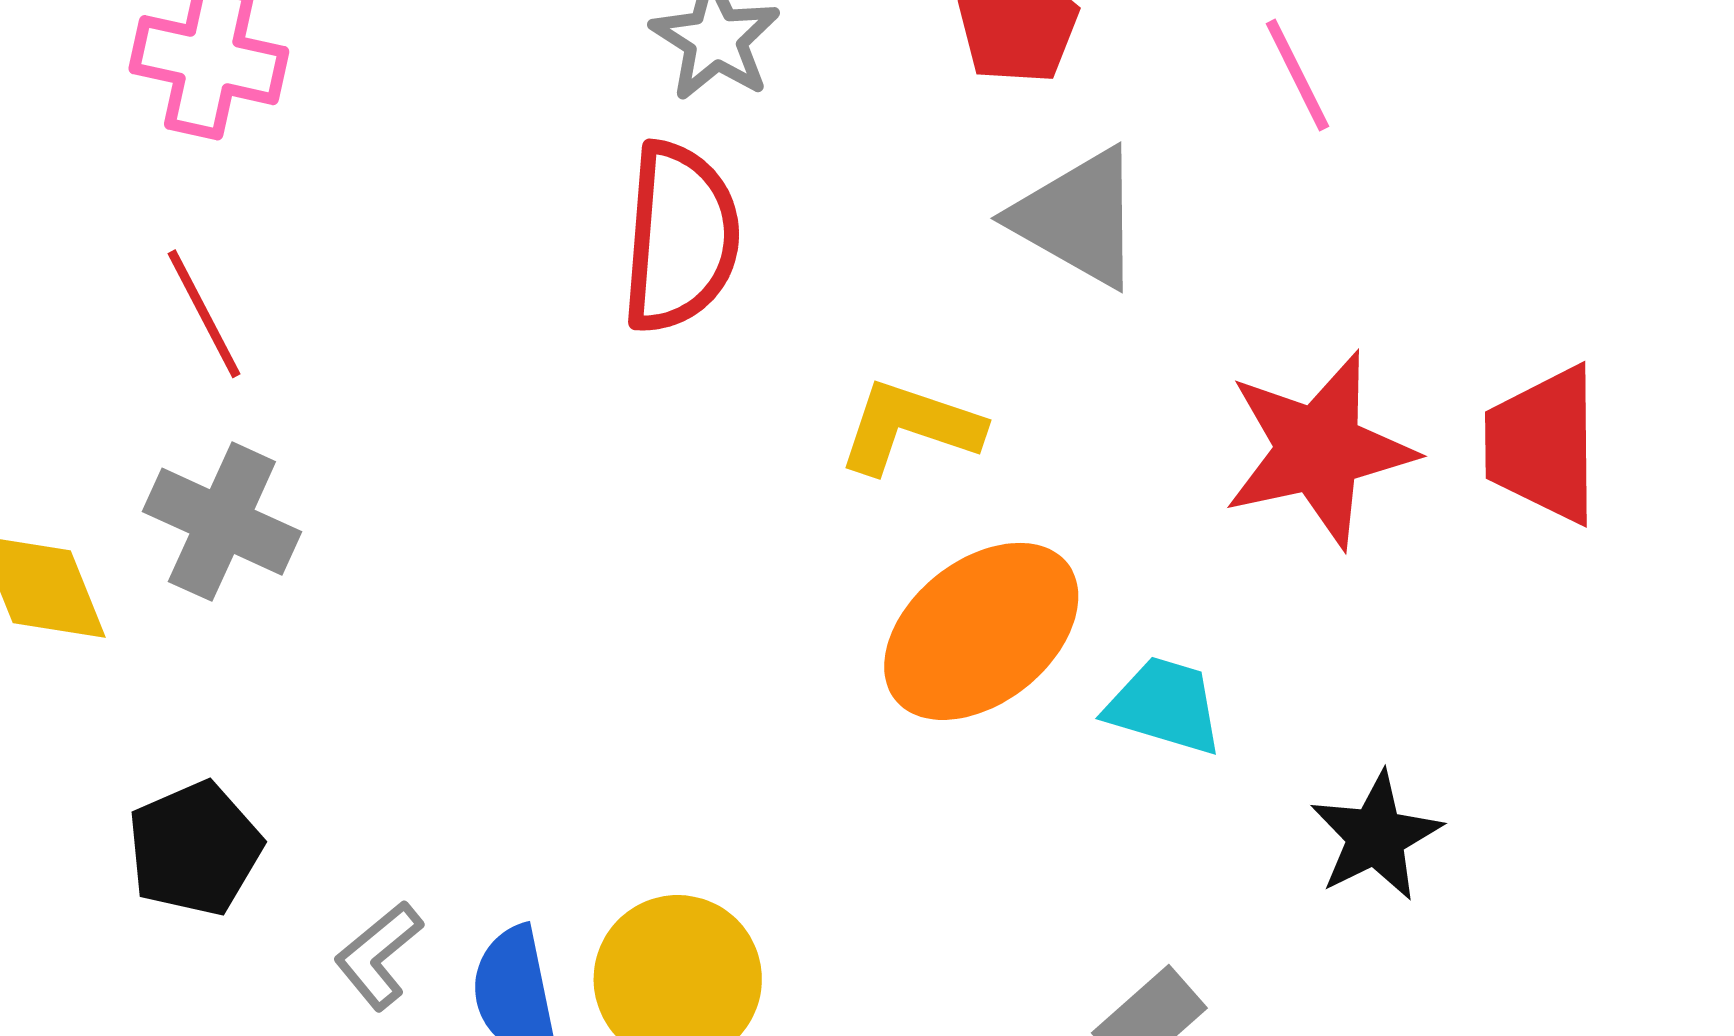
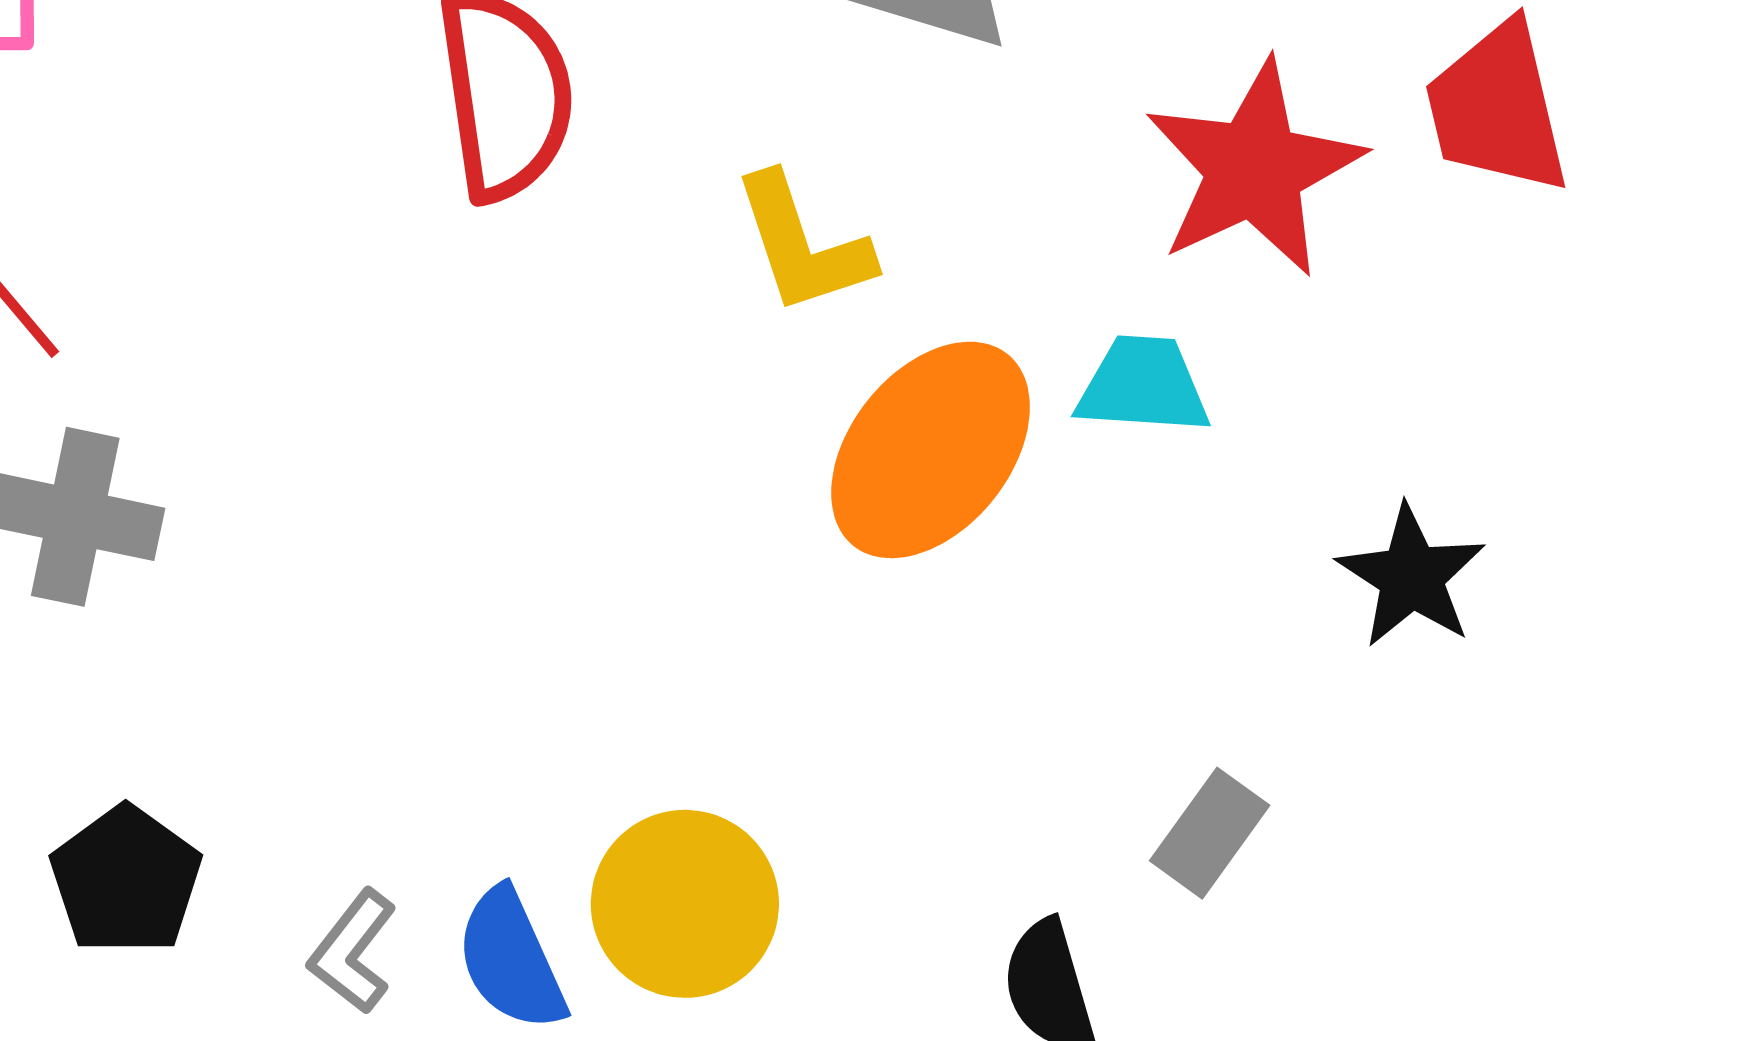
yellow L-shape: (910, 427) -> (803, 244), turned -114
cyan trapezoid: (1165, 706) -> (1143, 385), moved

